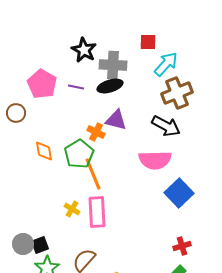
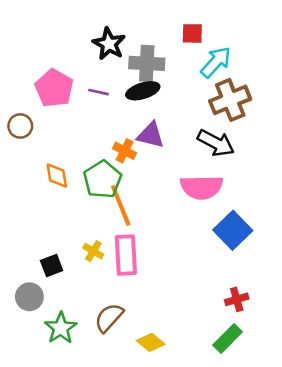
black square: (40, 245) -> (52, 265), moved

